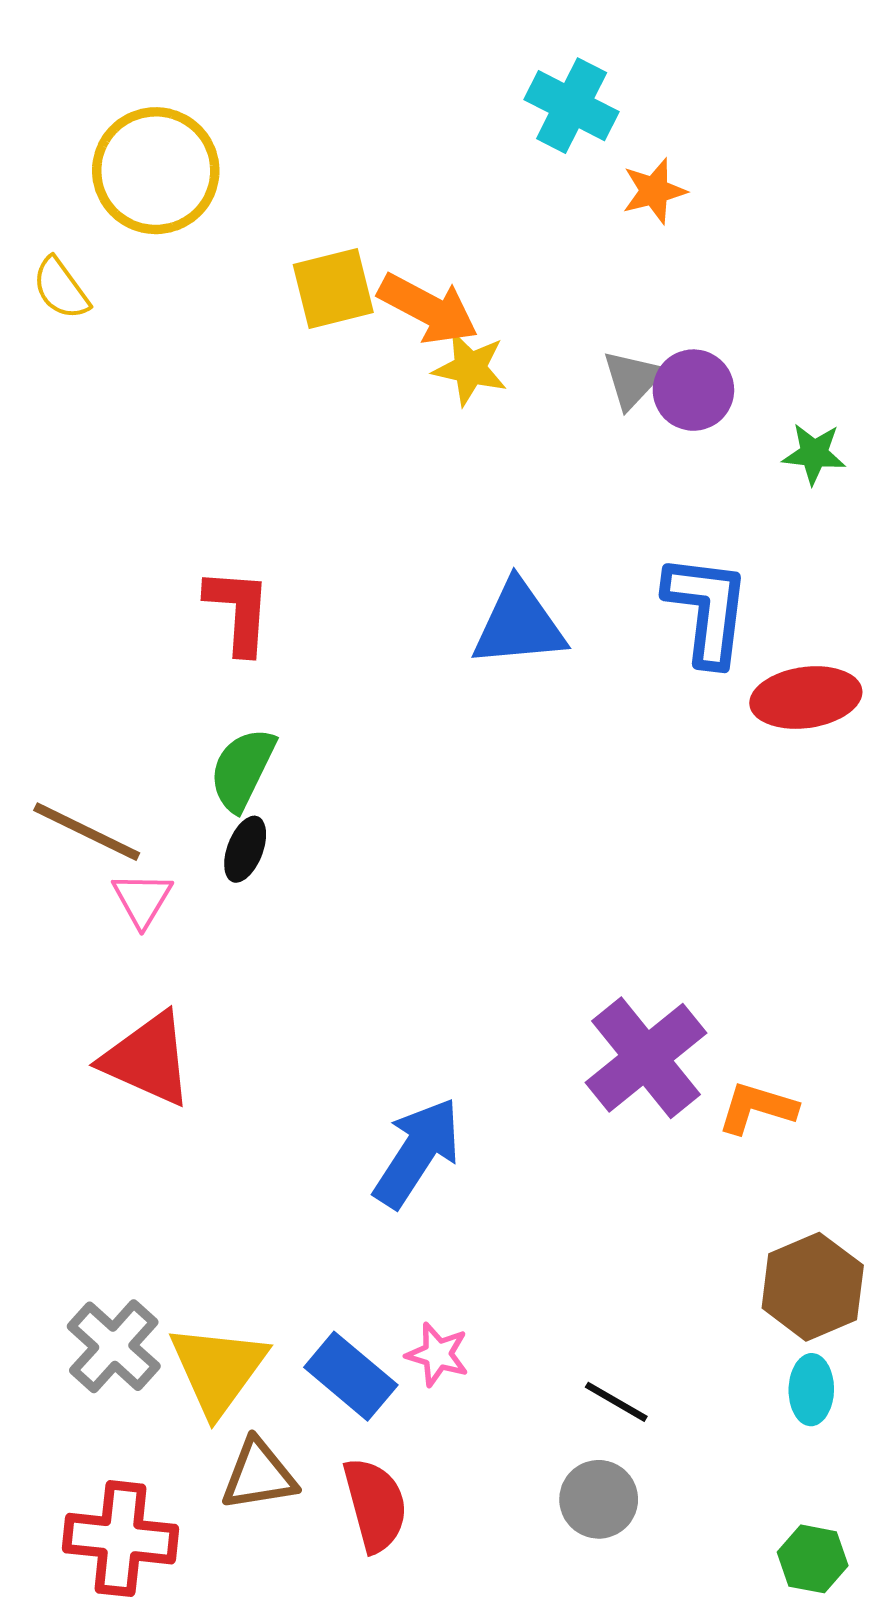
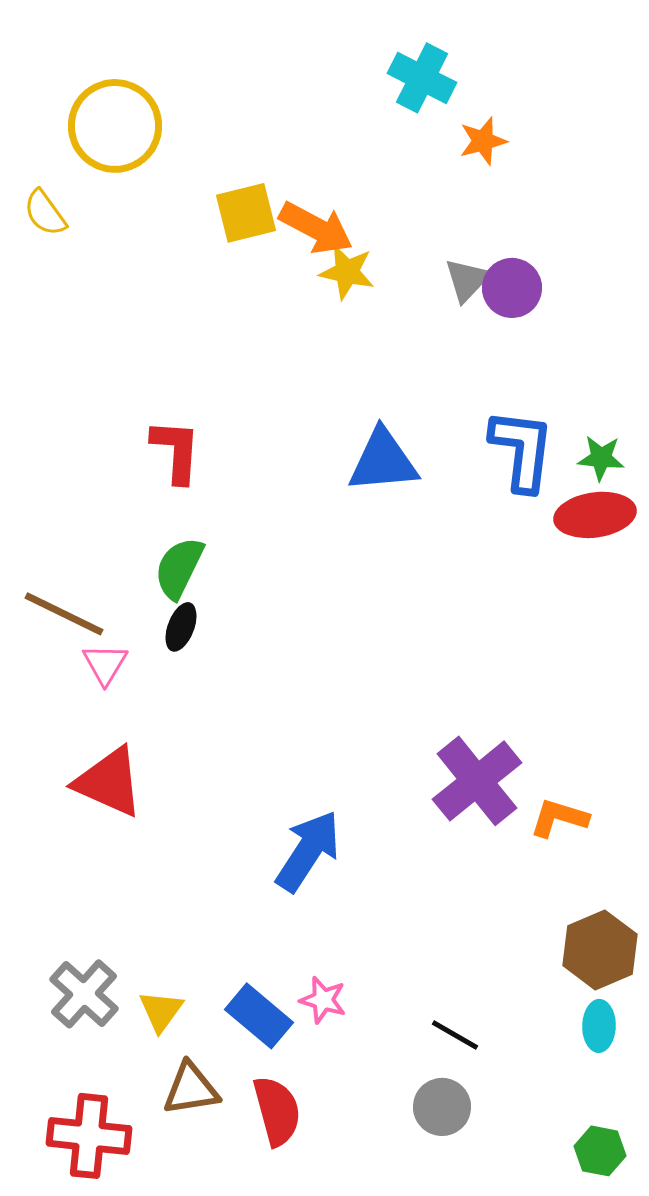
green star: (814, 454) -> (601, 458), moved
yellow triangle: (218, 1369) -> (161, 1011), size x0.6

